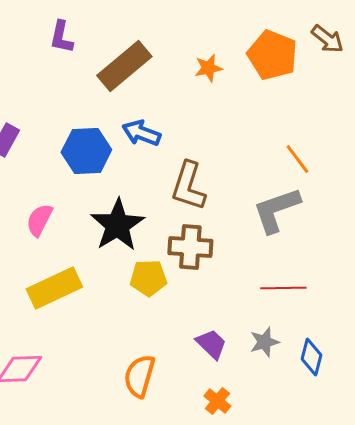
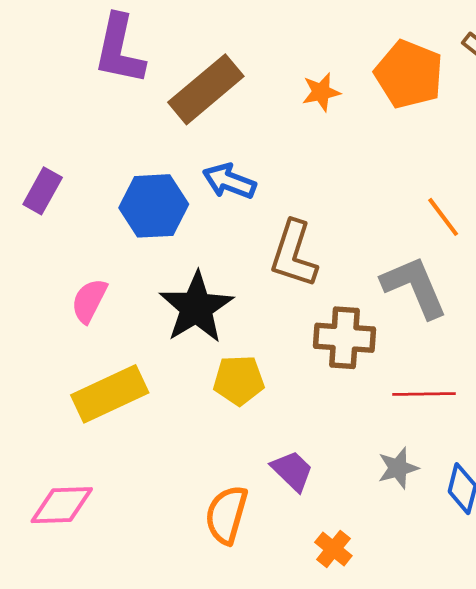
purple L-shape: (61, 37) -> (119, 50), size x1.6
gray L-shape: (276, 210) -> (414, 287), turned 86
brown cross: (190, 247) -> (344, 338), moved
purple trapezoid: (211, 344) -> (292, 471), moved

